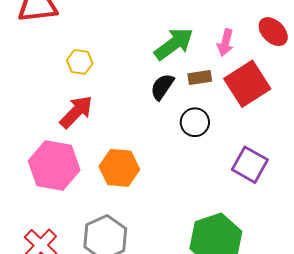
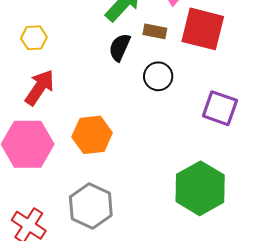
brown rectangle: (200, 77) -> (155, 31), turned 30
red square: (247, 84) -> (203, 29), turned -33

